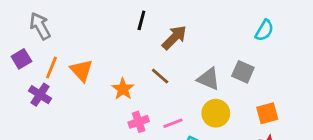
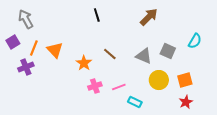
black line: (141, 20) -> (97, 15), turned -32
cyan semicircle: (264, 30) -> (195, 41), moved
brown arrow: (174, 37) -> (149, 17), moved
purple cross: (40, 95) -> (26, 67), turned 35
yellow circle: (216, 113) -> (159, 80), moved

